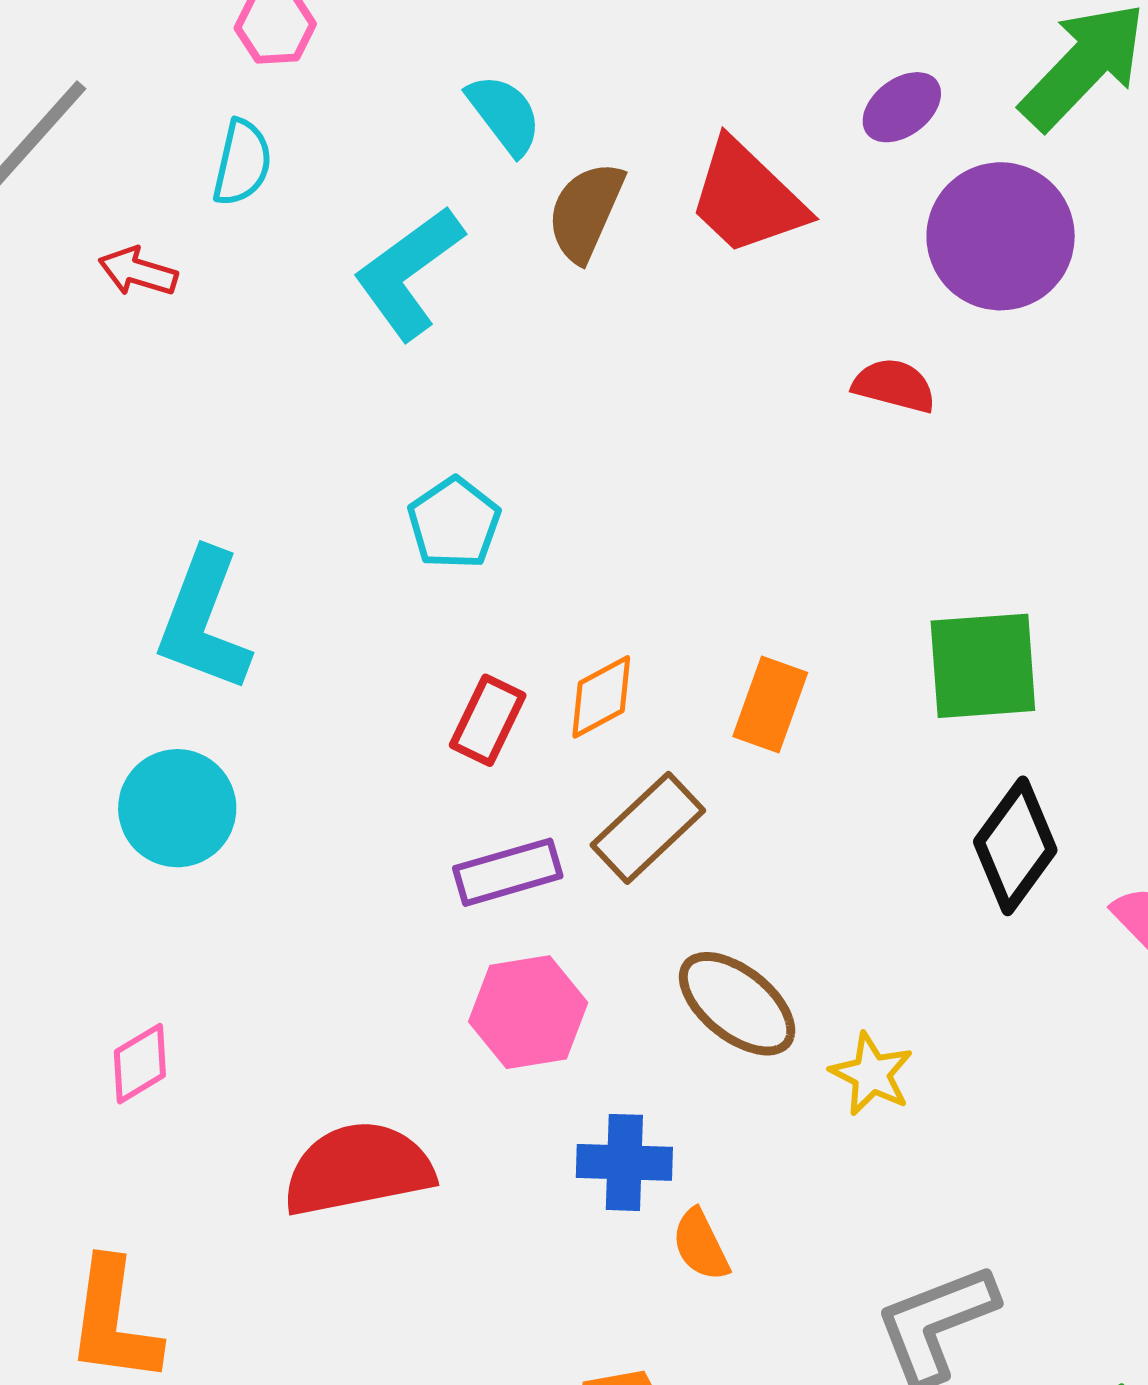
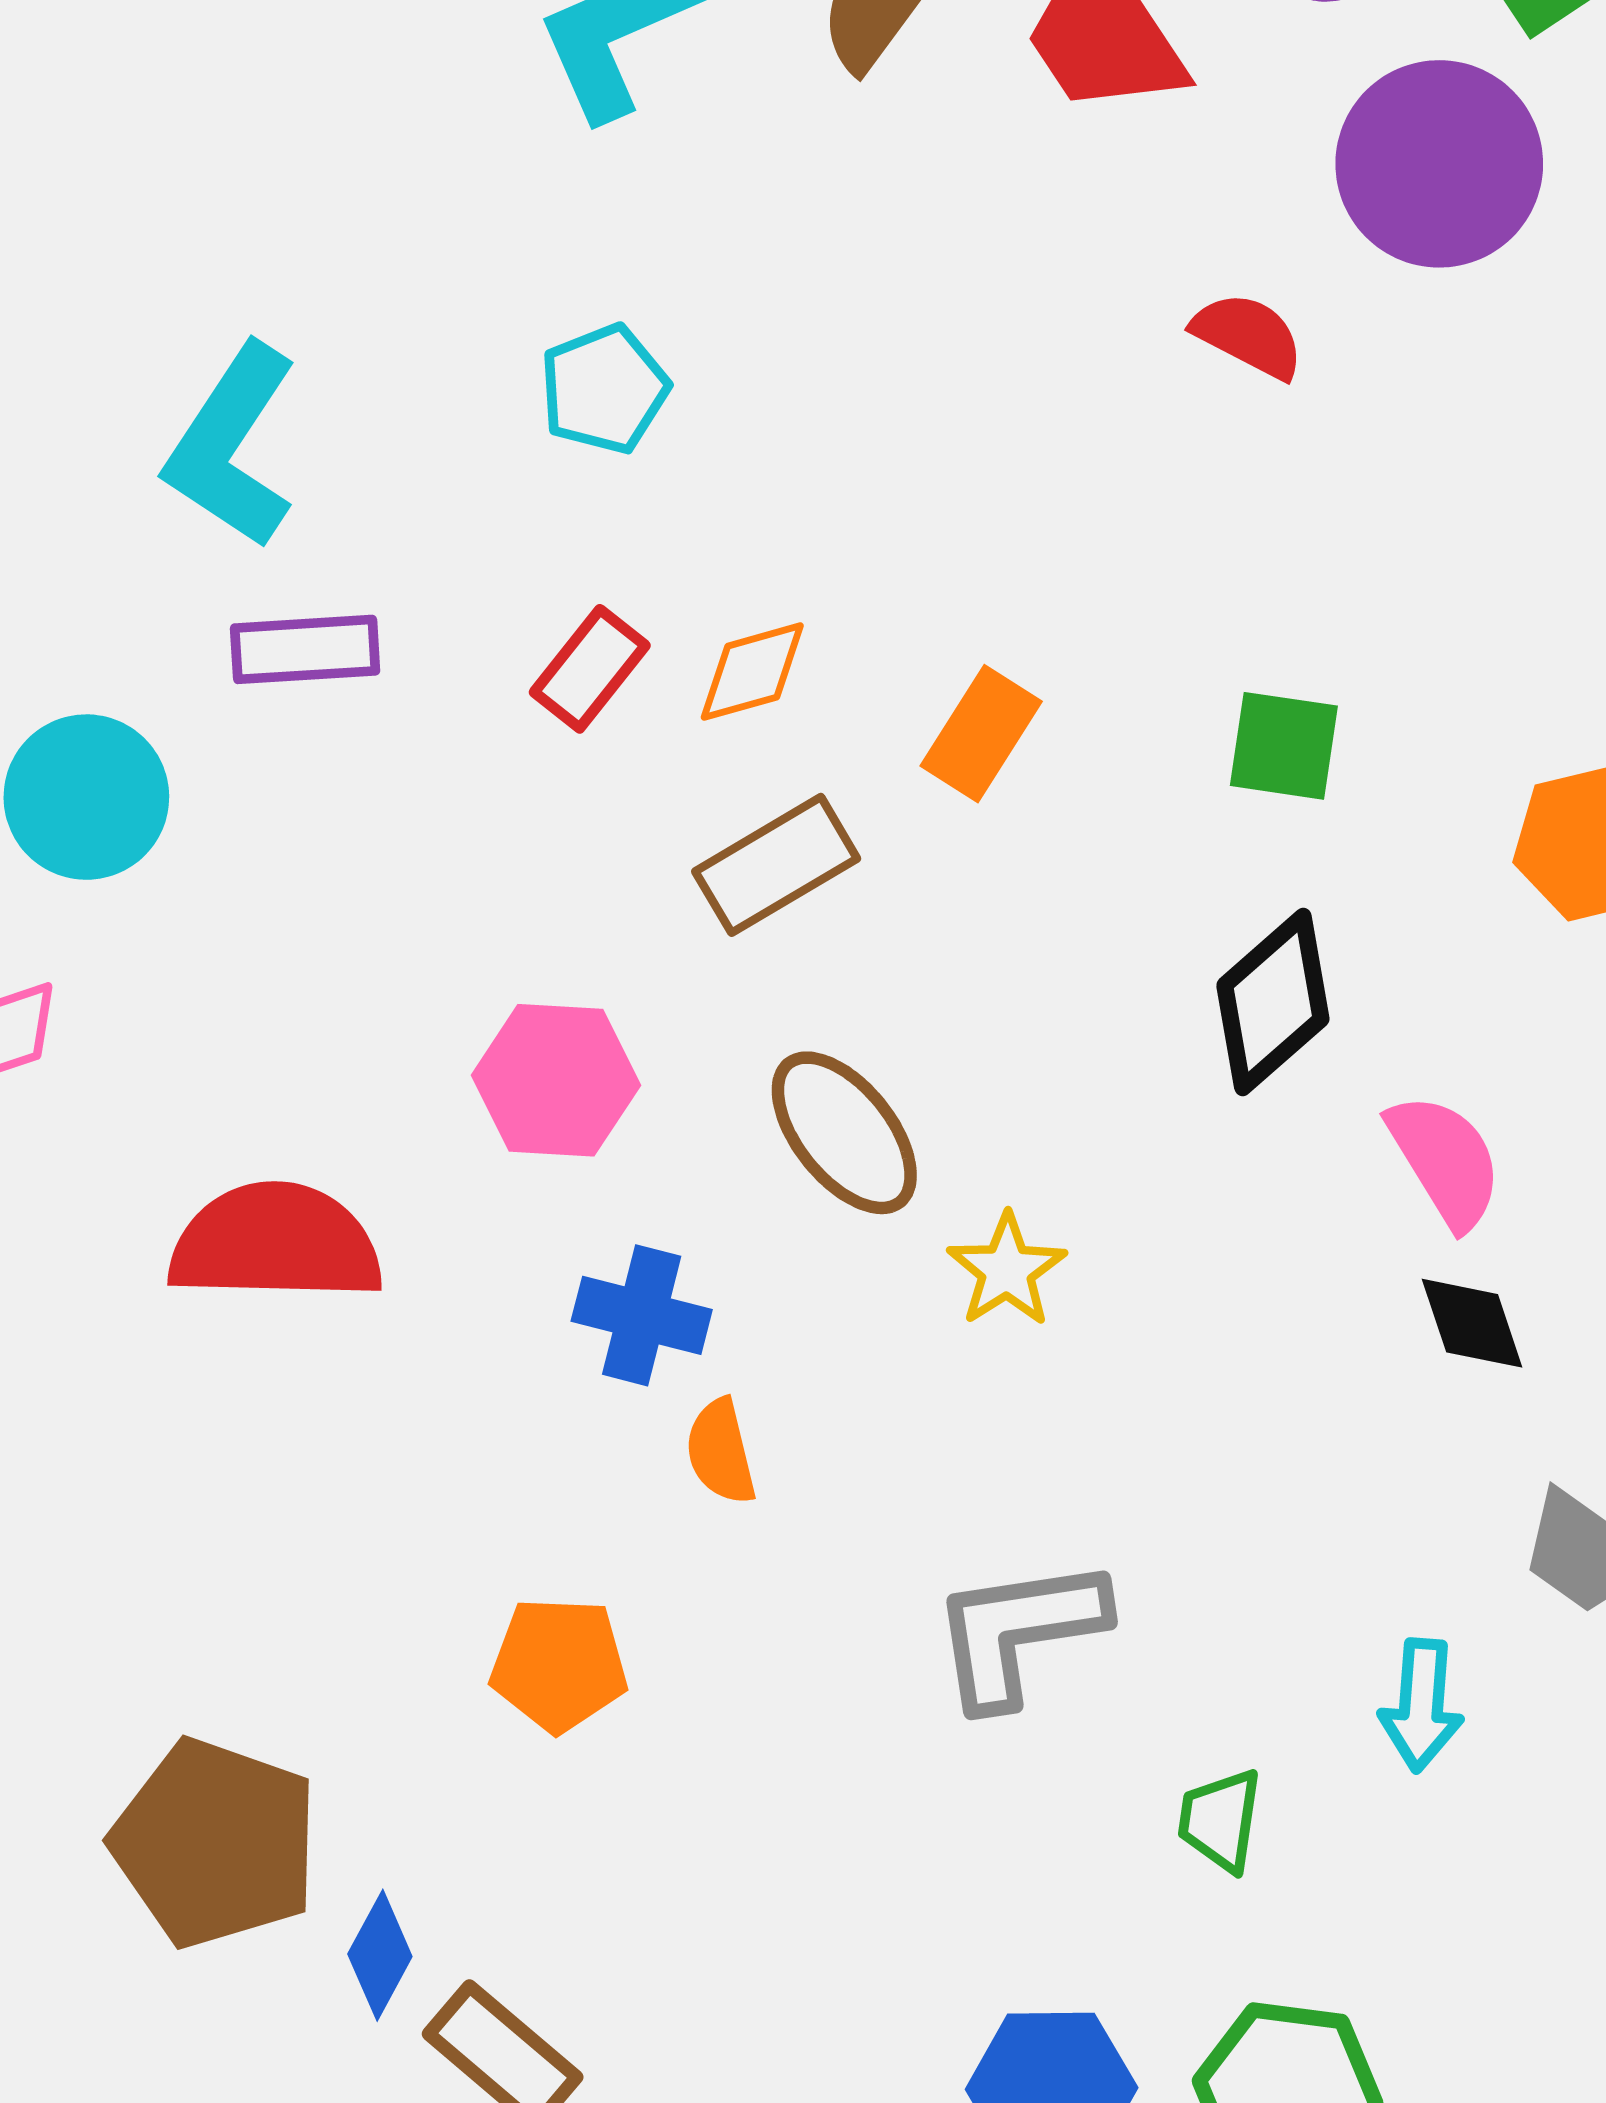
green square: (983, 666) -> (1284, 746), size x0.7
cyan circle: (177, 808) -> (86, 797), moved
purple rectangle: (508, 872) -> (305, 649), moved

